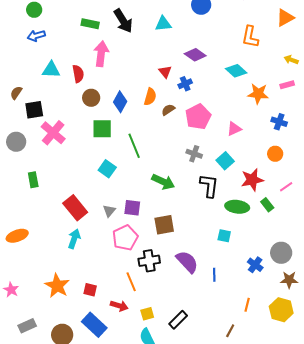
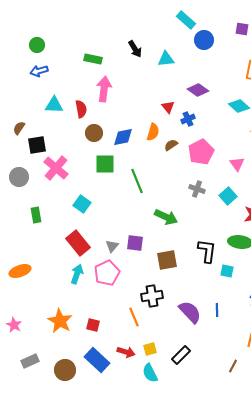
black arrow: (123, 21) -> (135, 49), moved, size x0.7
blue diamond: (120, 102) -> (123, 137), turned 50
pink triangle: (234, 129) -> (237, 164), turned -42
cyan square: (107, 169) -> (82, 204), moved
black L-shape: (209, 186) -> (207, 251), moved
pink pentagon: (125, 238) -> (107, 273), moved
purple semicircle: (187, 262) -> (190, 312), moved
red arrow: (119, 306) -> (126, 352), moved

